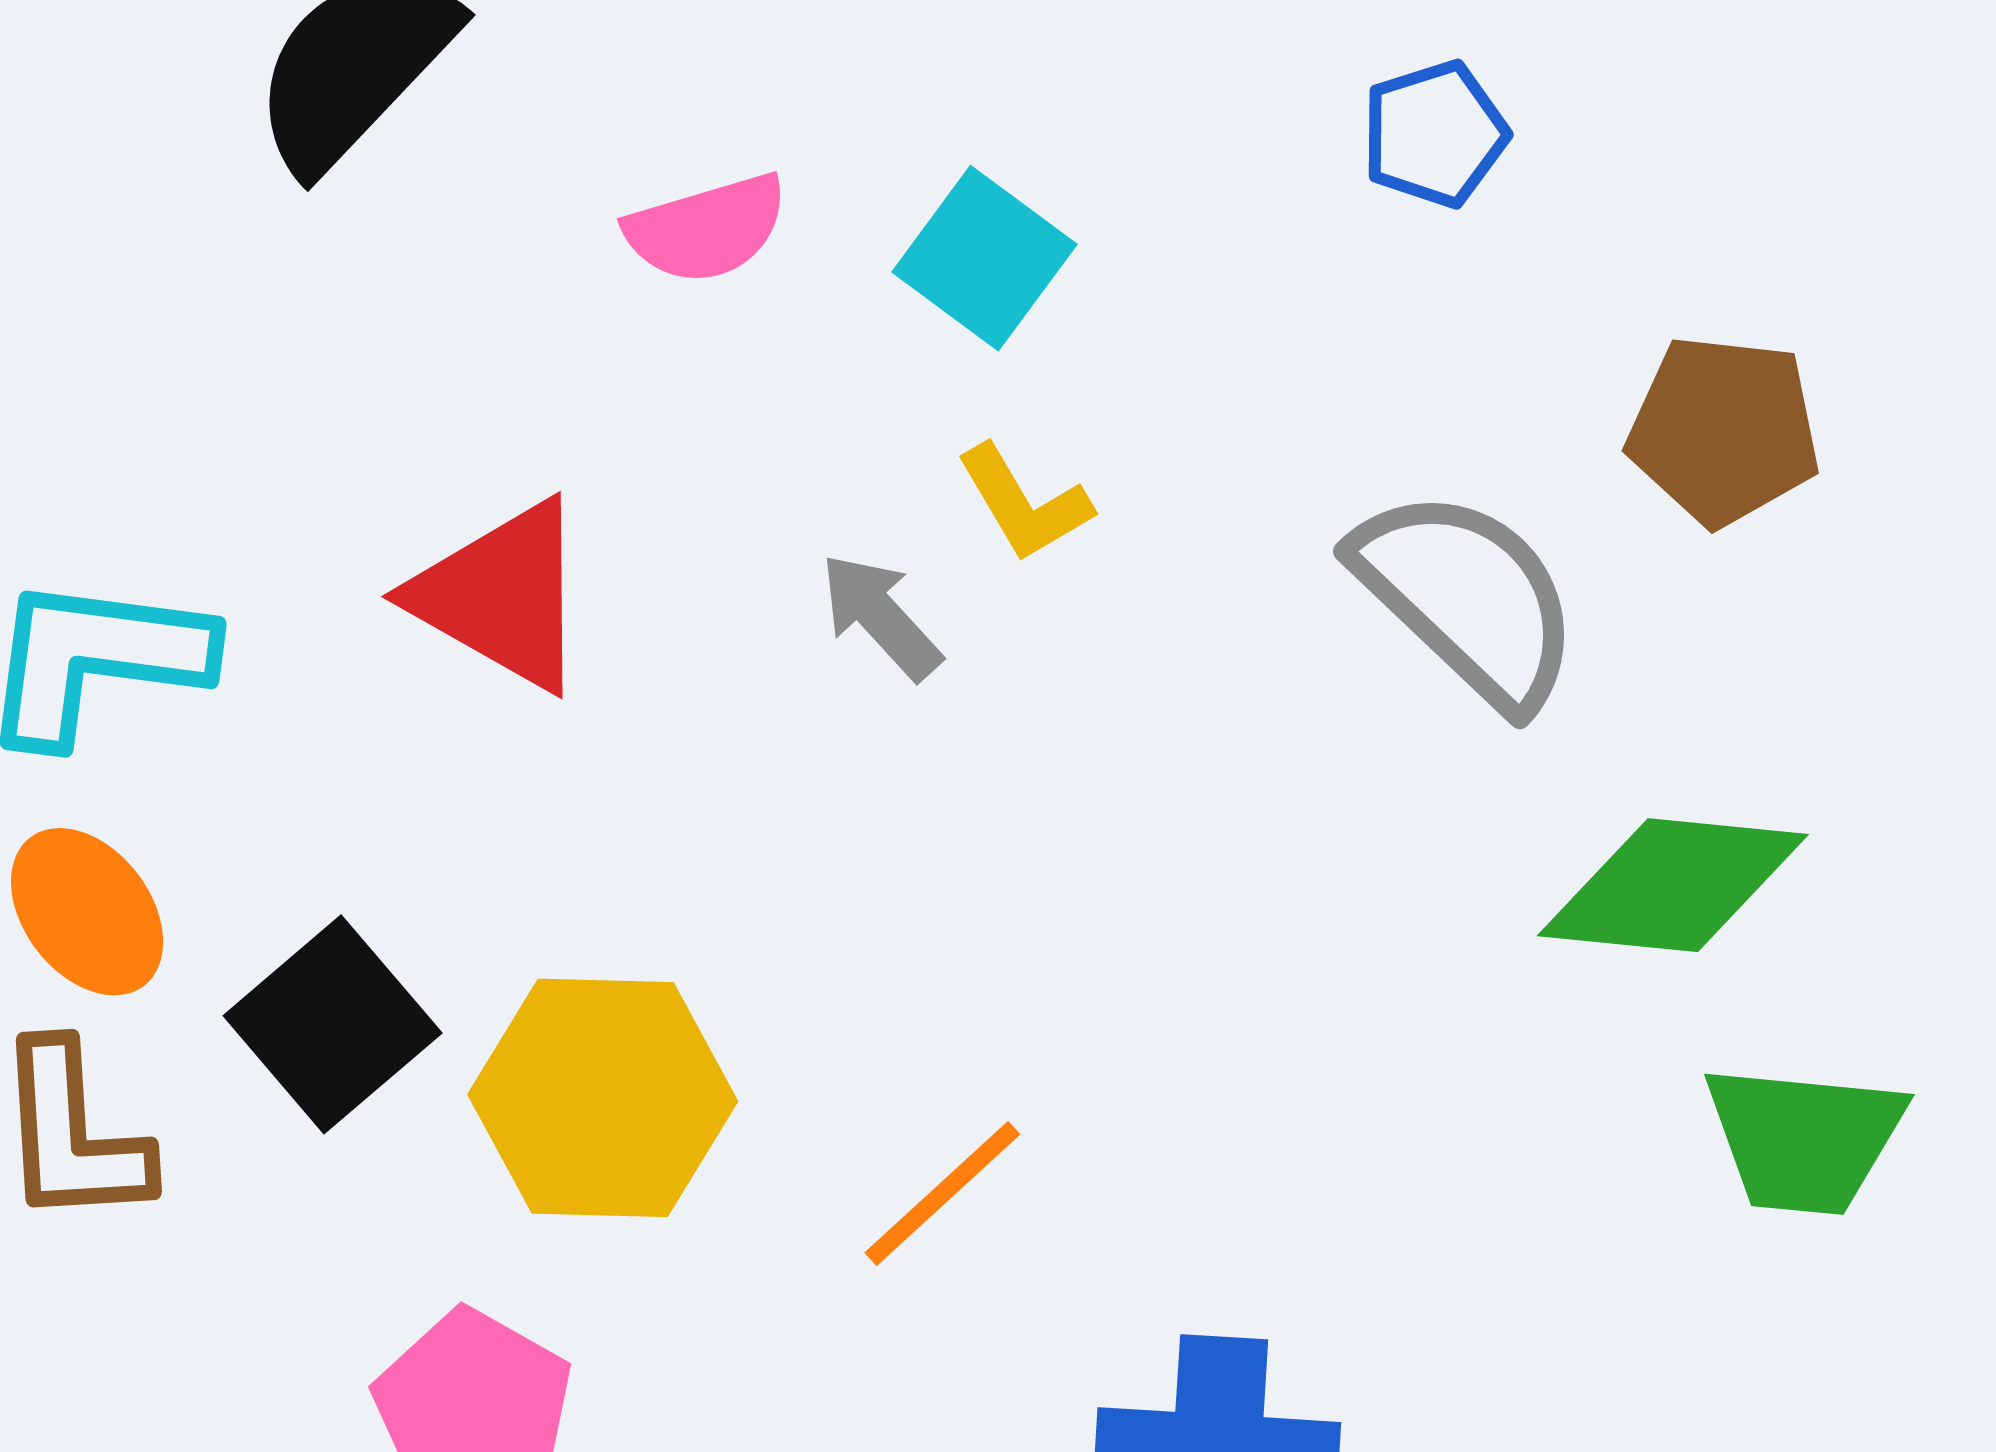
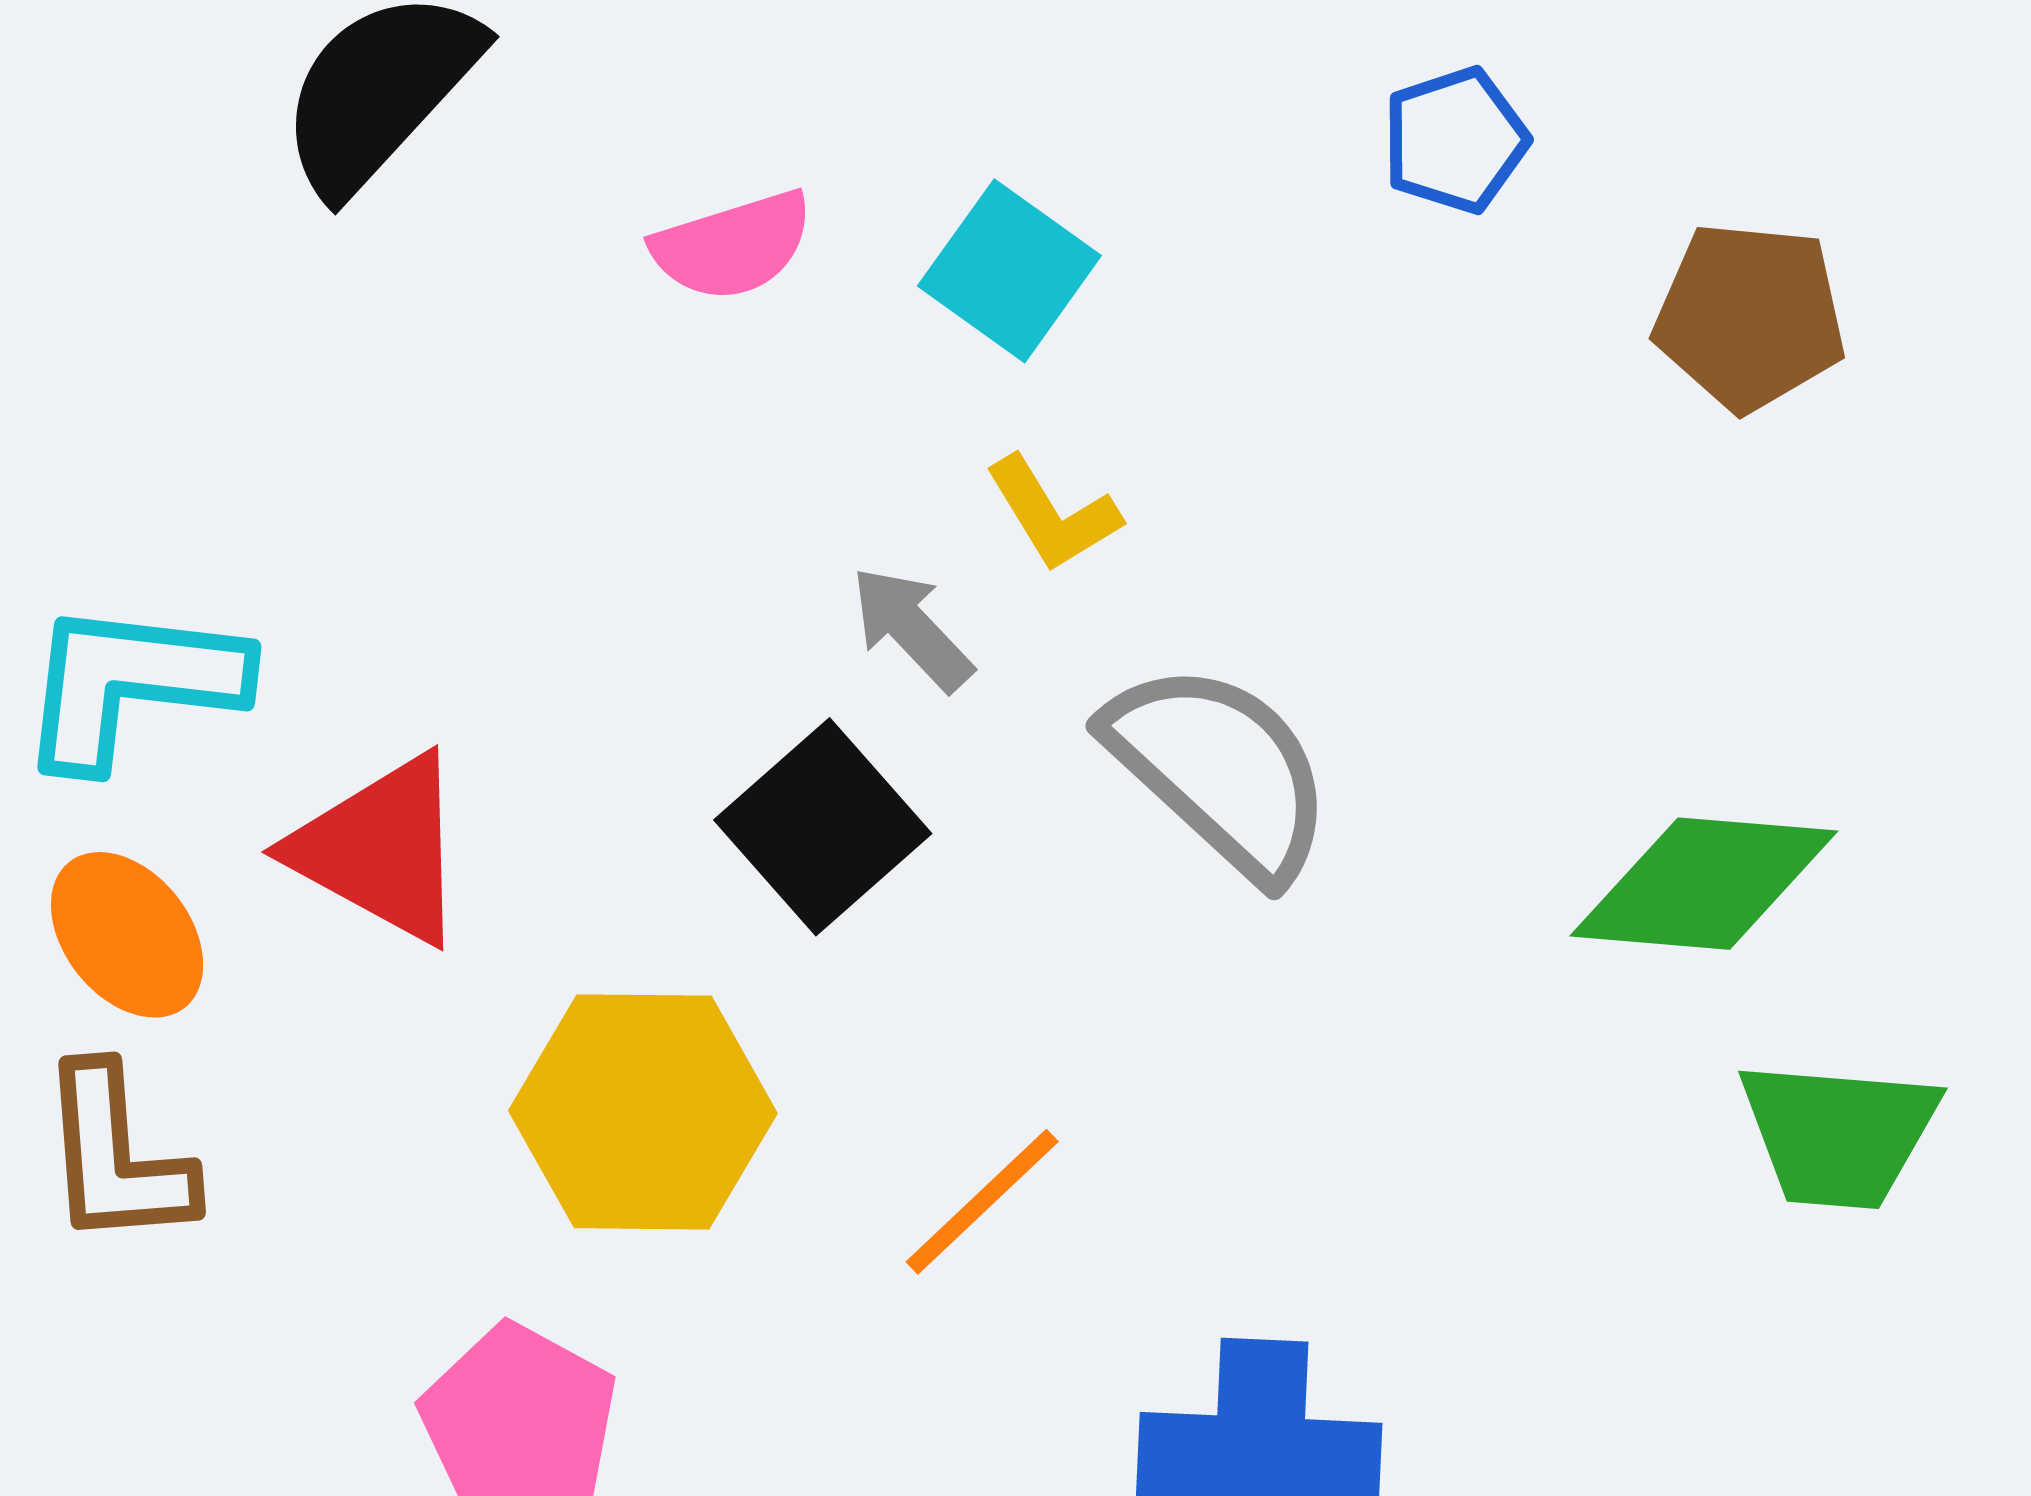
brown pentagon: (1724, 430) -> (1750, 316), moved
red triangle: (501, 596) -> (380, 849), moved
gray semicircle: (1467, 598) -> (1220, 770), moved
black square: (333, 1024) -> (823, 827), moved

